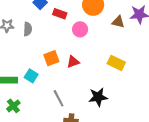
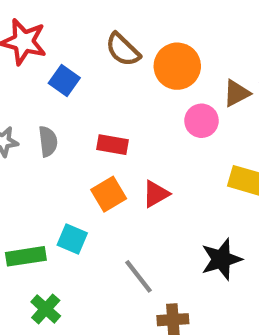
red rectangle: (60, 14) -> (113, 145), moved
brown triangle: (118, 22) -> (237, 93), turned -32
pink circle: (80, 29) -> (201, 121), moved

